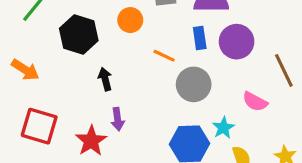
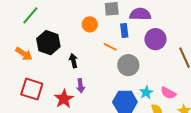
black hexagon: (79, 35) -> (48, 43), moved
blue rectangle: (200, 38) -> (124, 30), moved
pink semicircle: (255, 102) -> (168, 93), moved

